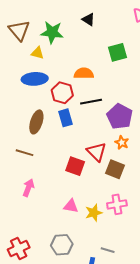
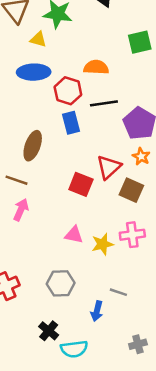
brown ellipse: (36, 122) -> (33, 146), moved
red triangle: (97, 152) -> (109, 167), turned 30
brown line: (24, 153) -> (16, 180), moved

